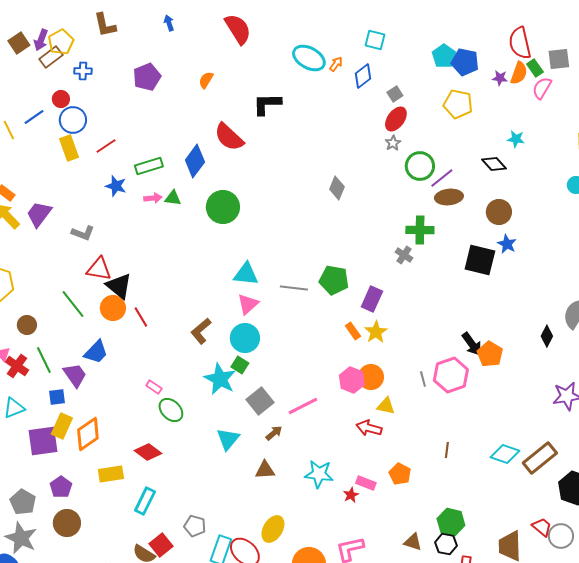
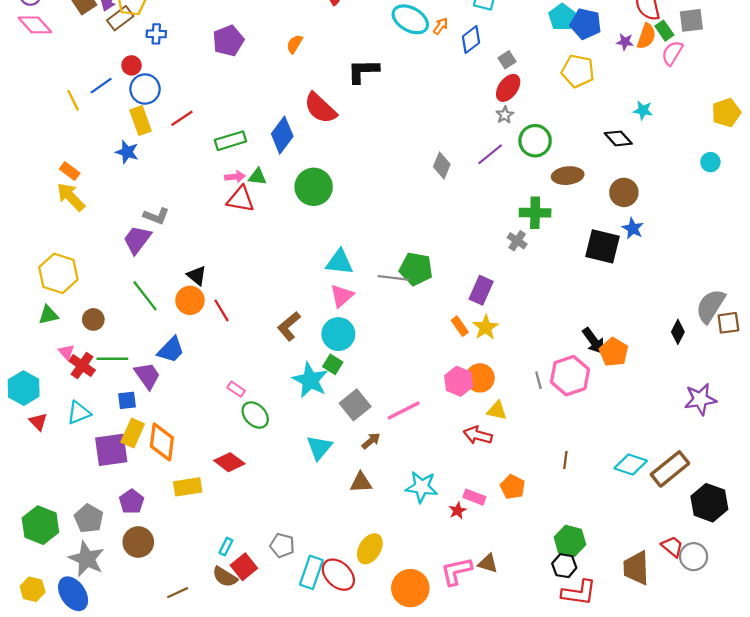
purple line: (442, 178) -> (490, 154), moved
blue star: (116, 186) -> (127, 152), moved
purple trapezoid: (39, 214) -> (137, 240), moved
red triangle: (99, 269) -> (241, 199), moved
green pentagon: (334, 280) -> (416, 269), moved
black triangle: (119, 286) -> (197, 276), size x0.7
green line: (44, 360) -> (112, 359), turned -64
orange diamond: (88, 434) -> (162, 442), turned -48
cyan rectangle: (145, 501) -> (226, 547), moved, size x0.6
brown triangle: (413, 542) -> (488, 563), moved

